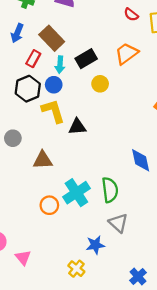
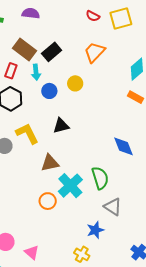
black rectangle: (86, 59) -> (52, 52), moved
blue circle: (54, 85) -> (49, 91), moved
yellow L-shape: (53, 111) -> (27, 133), moved
brown triangle: (43, 160) -> (50, 163), moved

